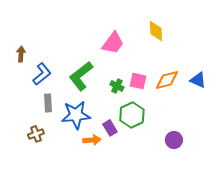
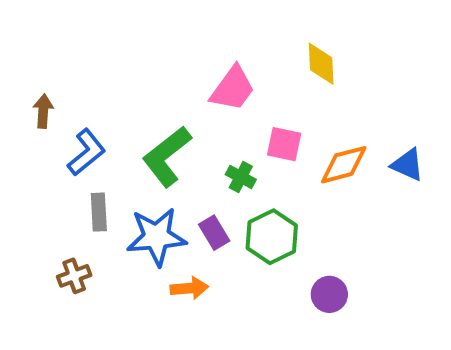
pink square: (138, 81) -> (284, 144), moved
purple rectangle: (110, 128) -> (214, 233), moved
purple circle: (174, 140) -> (329, 294), moved

